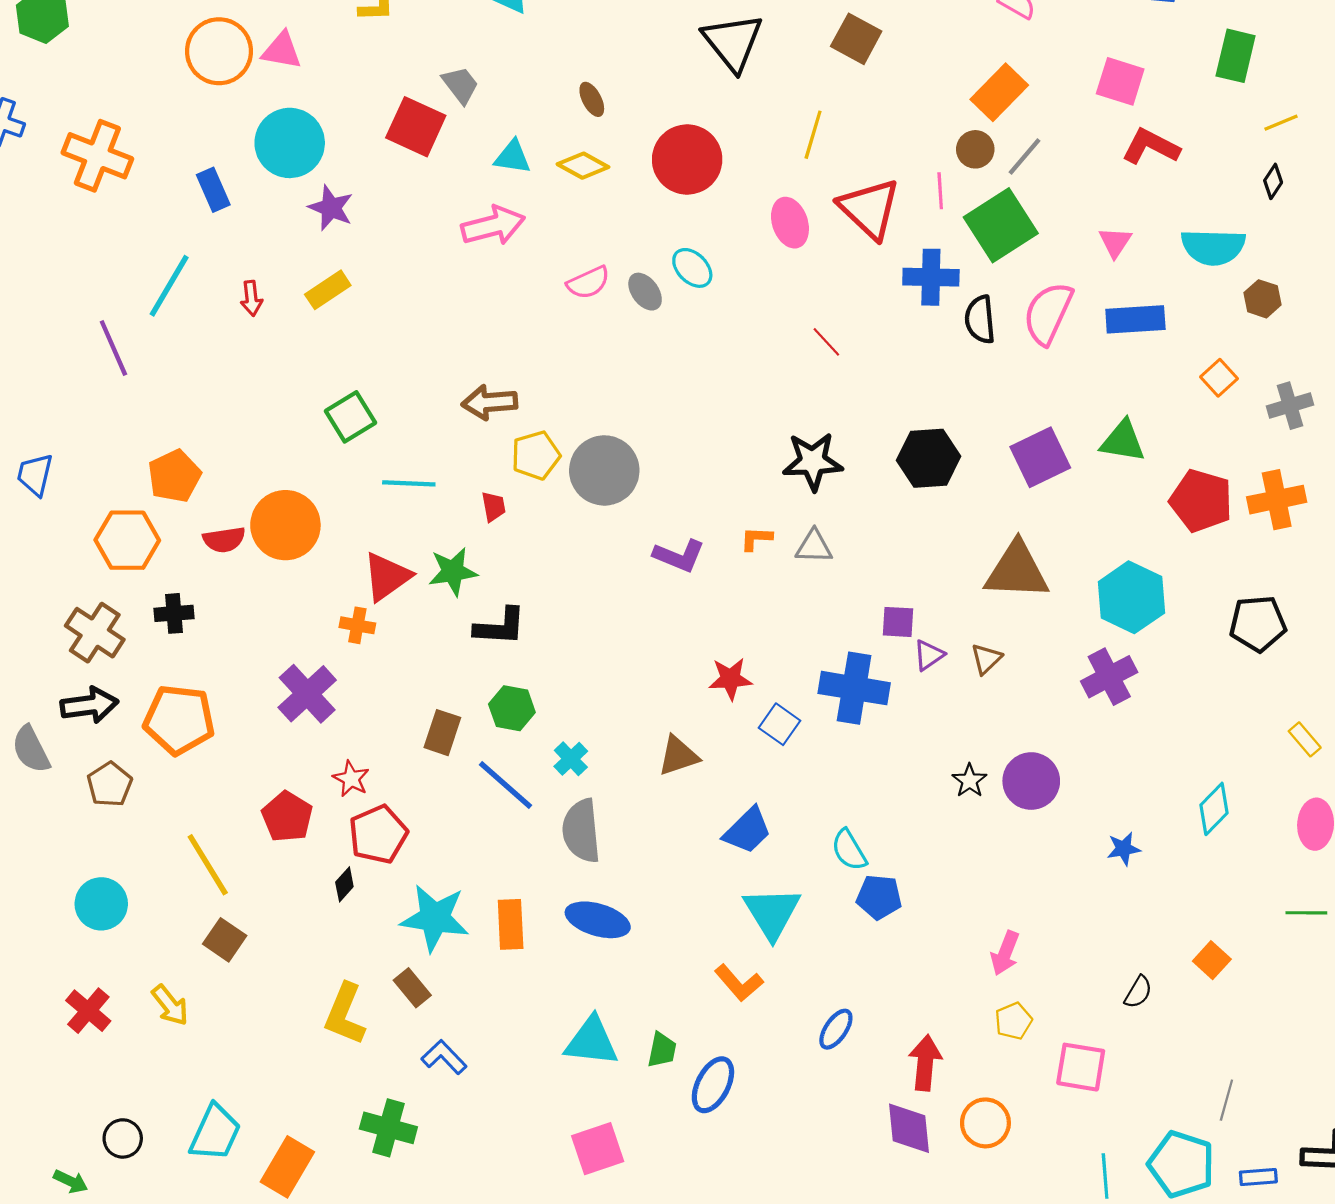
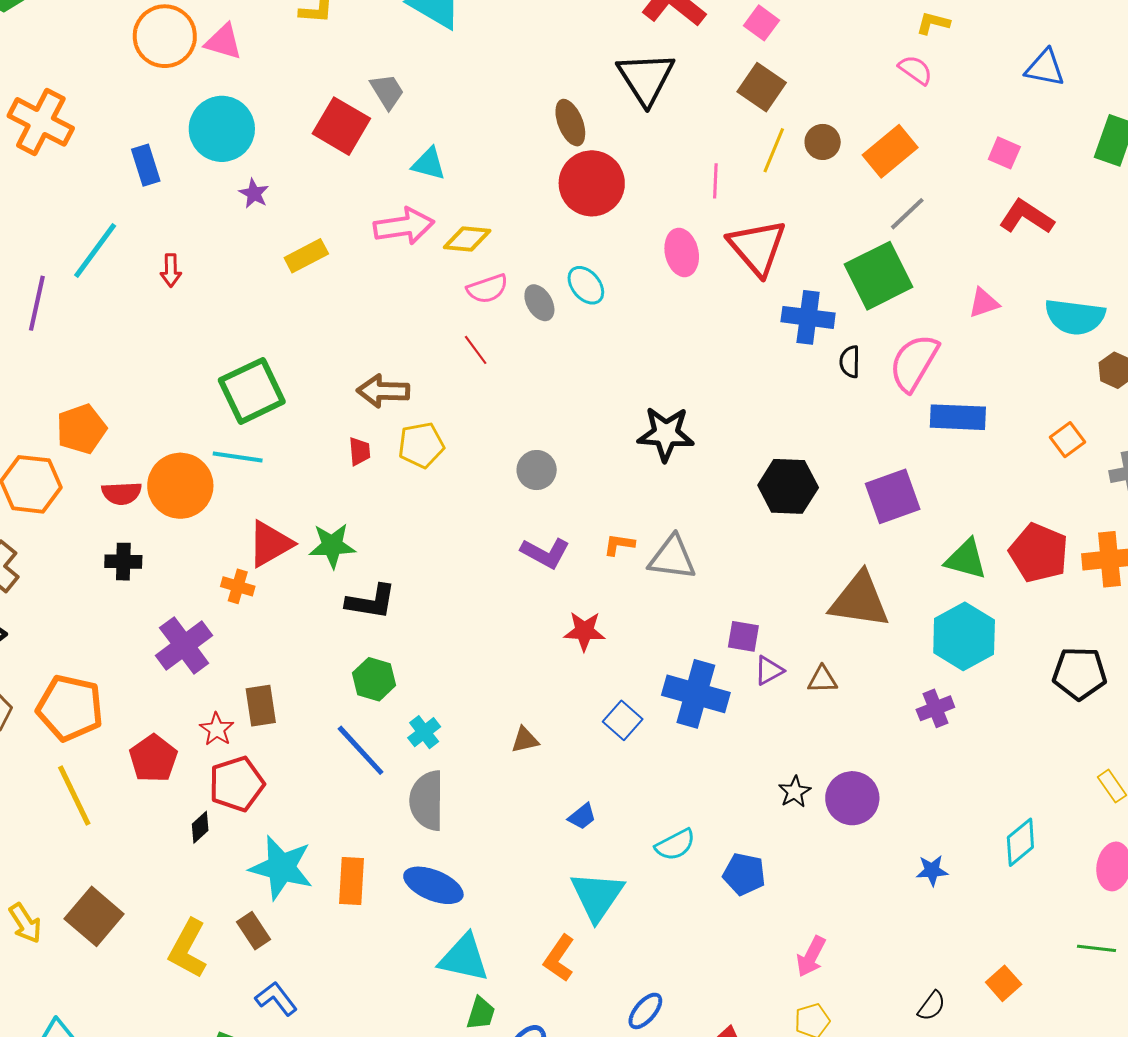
pink square: (1120, 81) -> (1004, 153), size x0.7
brown ellipse: (592, 99) -> (570, 123), moved, size x1.4
yellow line: (813, 135) -> (774, 150), moved
brown circle: (975, 149) -> (823, 142), moved
yellow diamond: (583, 166) -> (467, 239), moved, turned -30
pink line: (940, 191) -> (715, 181), moved
purple star: (331, 208) -> (254, 194), size x0.7
pink triangle: (1115, 242) -> (984, 303), turned 32
yellow rectangle: (328, 290) -> (306, 256), moved
black semicircle: (980, 319) -> (850, 362), size x0.7
blue rectangle: (1135, 319) -> (958, 417), moved
red line: (826, 342) -> (476, 350), moved
purple line: (113, 348) -> (37, 303), turned 30
green square: (351, 417) -> (252, 391), size x1.4
green triangle: (1123, 441) -> (966, 559), moved
black star: (813, 461) -> (666, 434), moved
gray circle: (604, 470) -> (537, 470), moved, size x0.6
cyan line: (409, 483) -> (238, 457), moved
red trapezoid: (494, 507) -> (359, 451), moved
gray triangle: (814, 547) -> (672, 558), size x1.4
black cross: (174, 613) -> (123, 562), moved
brown triangle: (986, 659) -> (822, 680), turned 36
purple cross: (1109, 677) -> (935, 708), size x0.7
red star: (730, 679) -> (584, 631), moved
orange pentagon: (179, 720) -> (70, 708), moved
brown rectangle: (442, 733) -> (261, 706), moved, turned -33
brown triangle: (678, 756) -> (525, 740), size x0.7
blue trapezoid: (747, 830) -> (582, 817), size x0.6
cyan semicircle: (849, 850) -> (675, 845), turned -93
blue pentagon: (879, 897) -> (744, 874), moved
brown square: (225, 940) -> (94, 916), moved, size x1.4
orange L-shape: (739, 983) -> (559, 958), turned 69
cyan triangle: (591, 1041) -> (464, 958), moved

